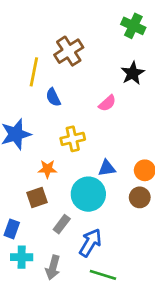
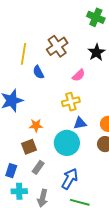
brown cross: (69, 51) -> (57, 46), moved
yellow cross: (73, 139) -> (71, 102), moved
gray rectangle: (62, 224) -> (38, 167), moved

